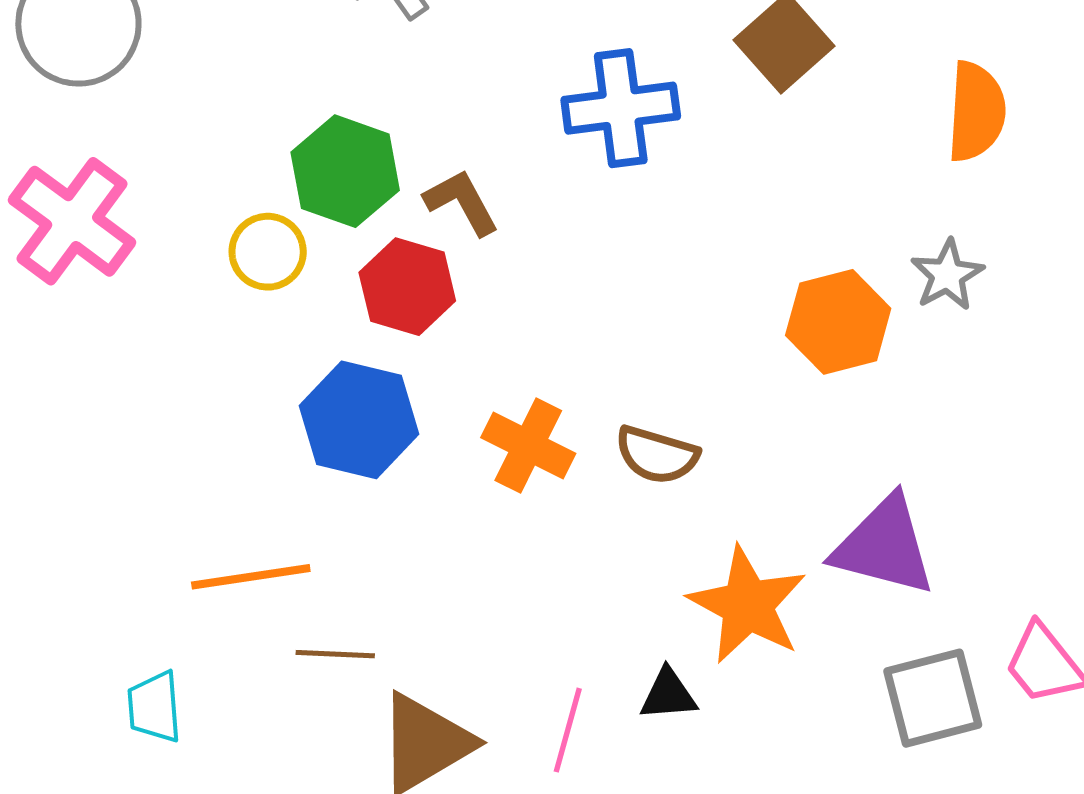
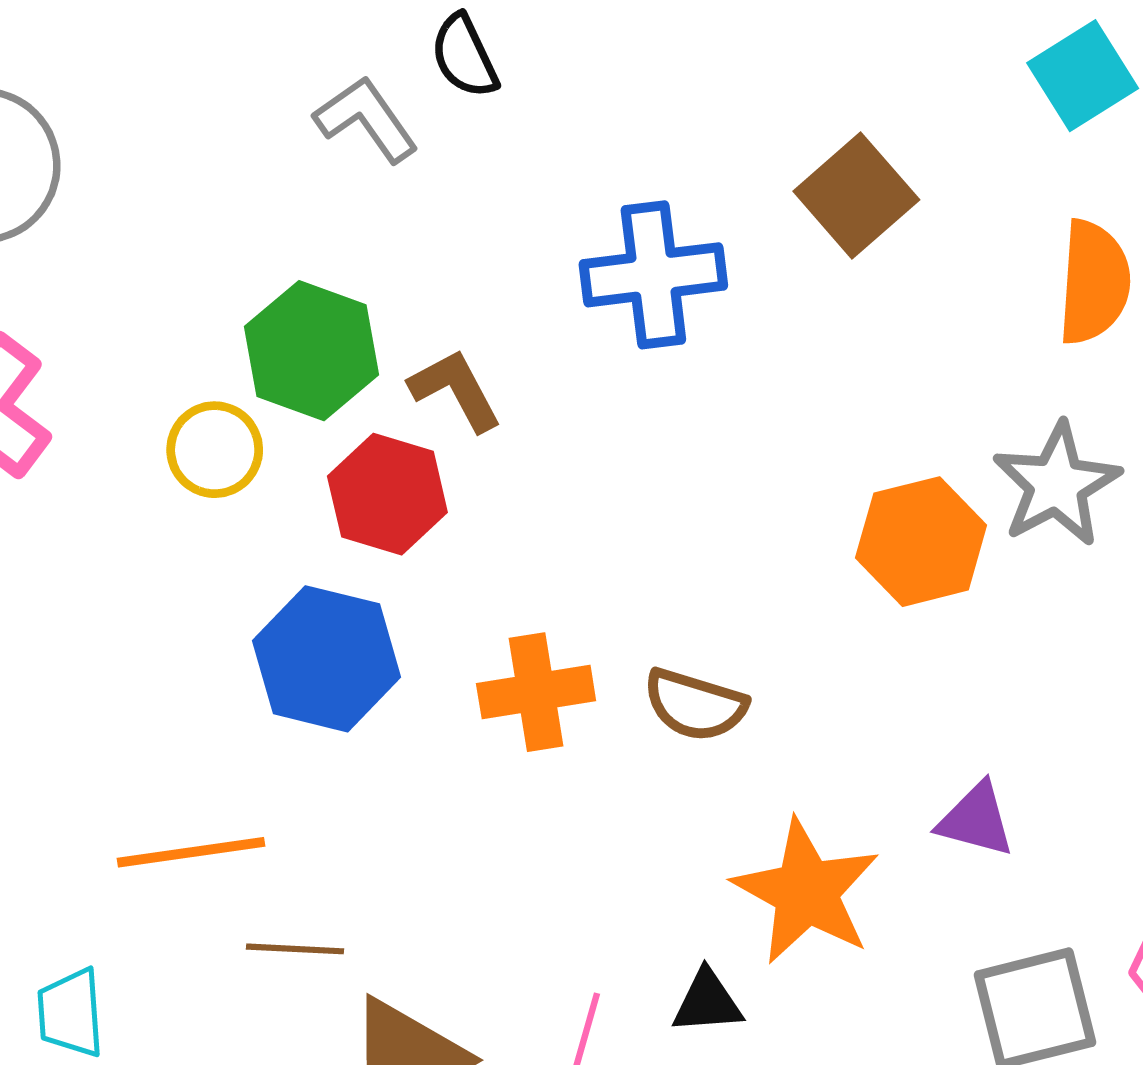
gray star: (947, 275) -> (1057, 485), size x1.4
orange cross: (528, 445) -> (536, 692), turned -36
purple triangle: (884, 546) -> (976, 820), size x0.6

